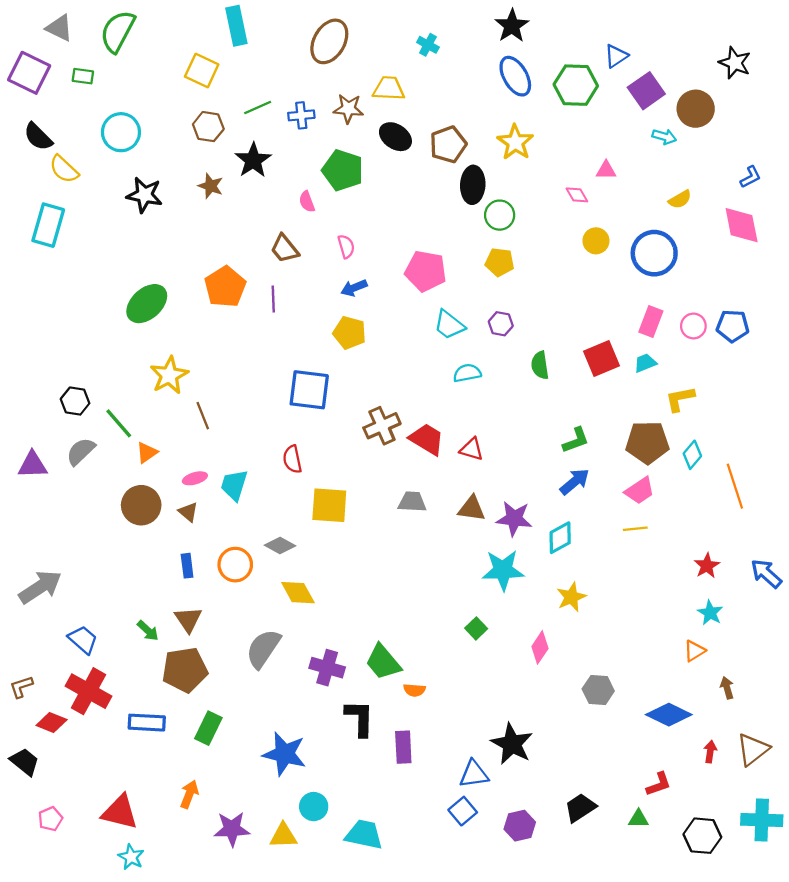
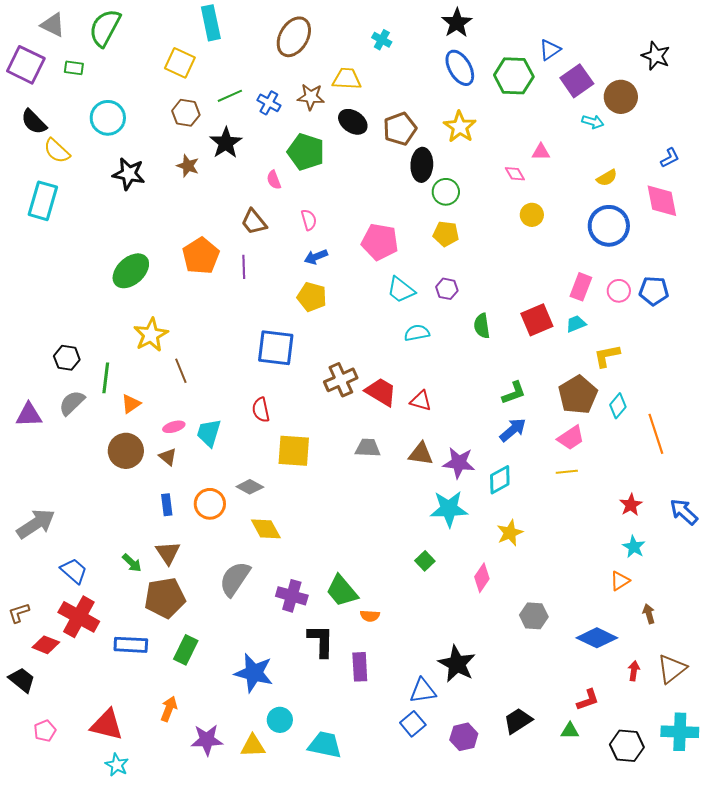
blue cross: (301, 115) -> (269, 103), turned 35
blue circle: (654, 253) -> (609, 226), moved
green line: (119, 423) -> (106, 378), turned 48
brown pentagon: (647, 442) -> (578, 395), turned -30

